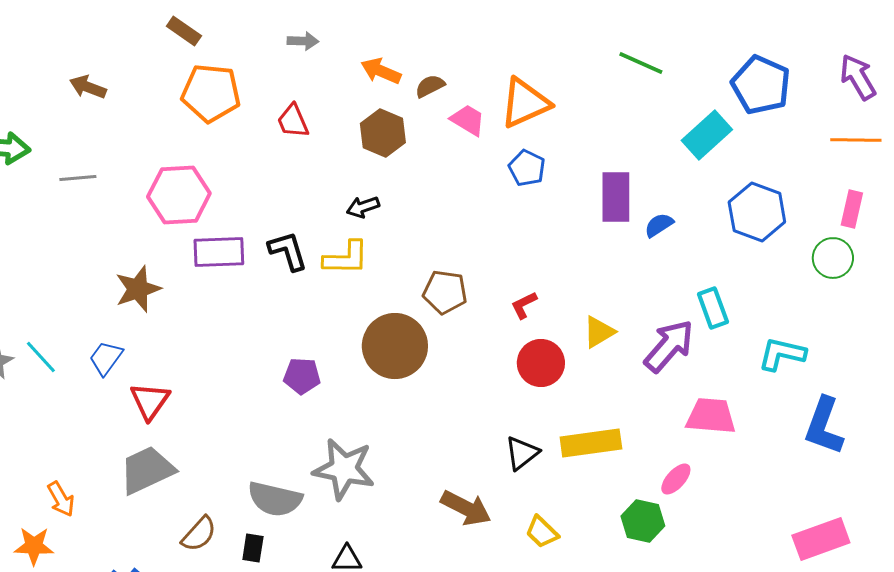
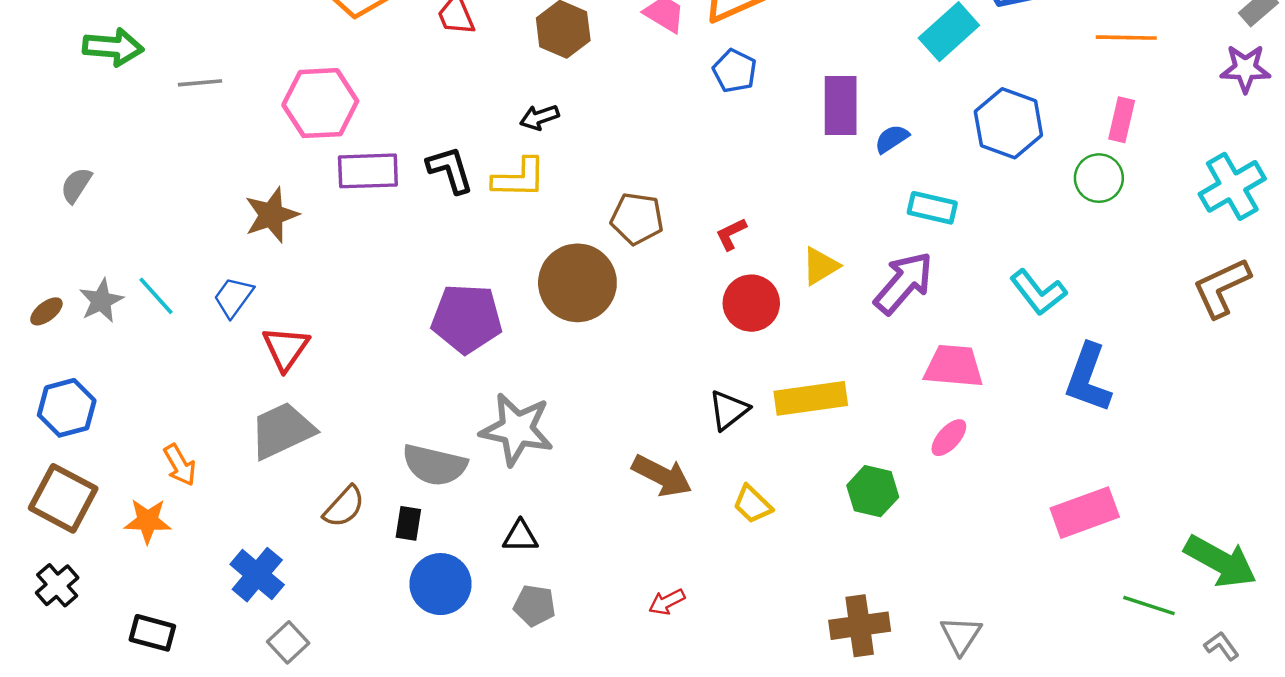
cyan rectangle: (713, 308) -> (932, 208), moved, turned -57
cyan L-shape: (782, 354) -> (1038, 292), turned -141
purple pentagon: (302, 376) -> (467, 319), size x1.6
pink ellipse: (676, 479) -> (949, 438), moved

